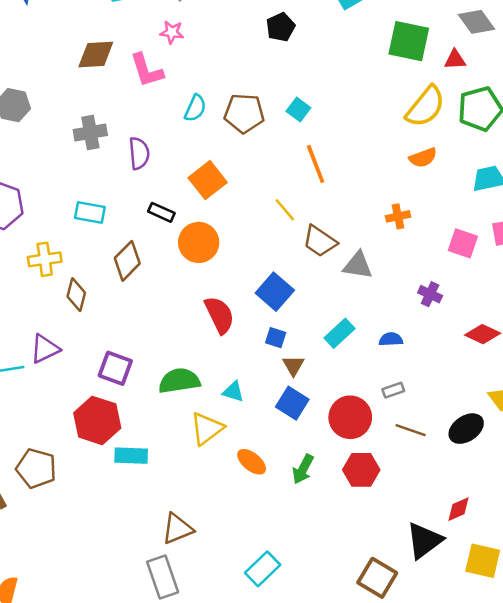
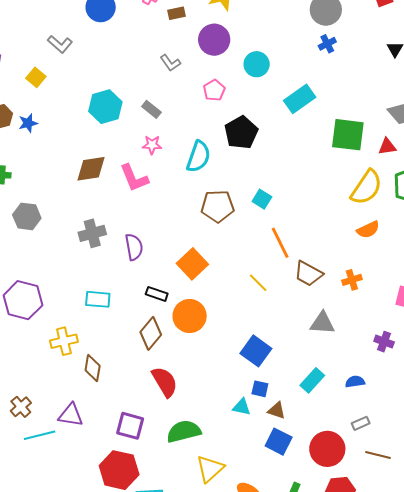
black pentagon: (281, 27) -> (241, 133), size x1.4
cyan semicircle: (195, 108) -> (198, 157), moved, size x1.4
brown trapezoid: (320, 241) -> (308, 274), moved
brown diamond: (127, 261) -> (151, 333), moved
red semicircle: (219, 315) -> (165, 382), moved
purple triangle: (45, 349) -> (71, 415), turned 40
brown triangle: (293, 366) -> (277, 410), turned -36
cyan triangle: (233, 392) -> (242, 407), moved

